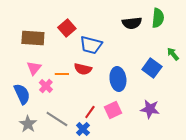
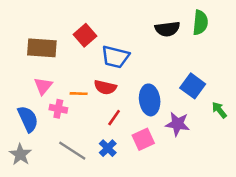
green arrow: (173, 54) -> (219, 110), moved
pink cross: (46, 86) -> (58, 109), turned -32
purple star: (150, 109) -> (177, 124), moved
red line: (90, 112) -> (114, 118), moved
gray star: (28, 124) -> (20, 154), moved
blue cross: (83, 129) -> (108, 148), moved

